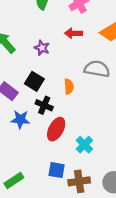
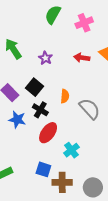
red arrow: (73, 33) -> (82, 58), moved
gray semicircle: (97, 69) -> (90, 109), moved, turned 30

